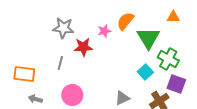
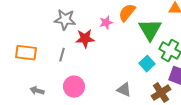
orange rectangle: (24, 74) -> (26, 53), moved
gray triangle: (122, 98) -> (124, 90), turned 49

